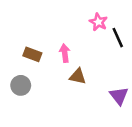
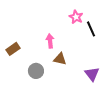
brown rectangle: (32, 54) -> (13, 49), moved, turned -56
gray circle: (21, 85) -> (36, 71), moved

